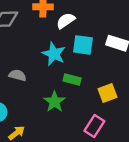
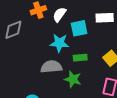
gray semicircle: (18, 75) -> (51, 67), moved, size x1.5

